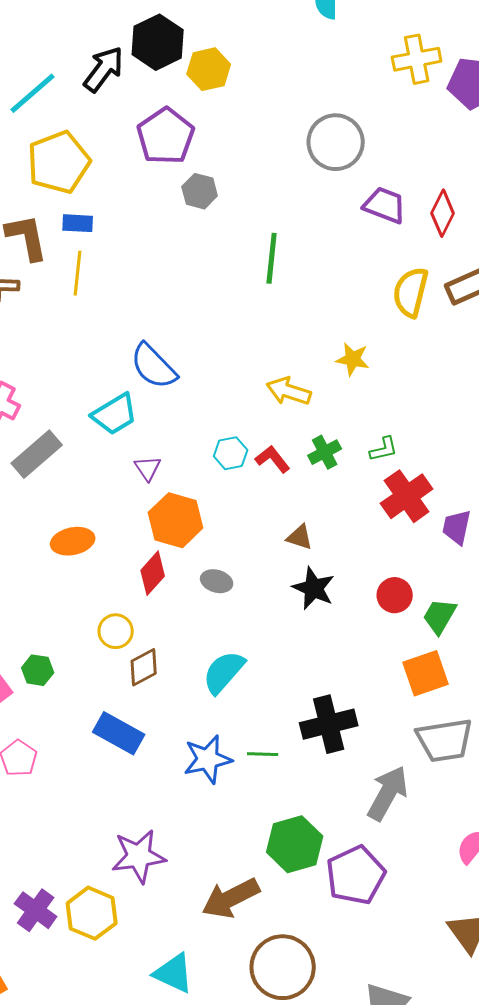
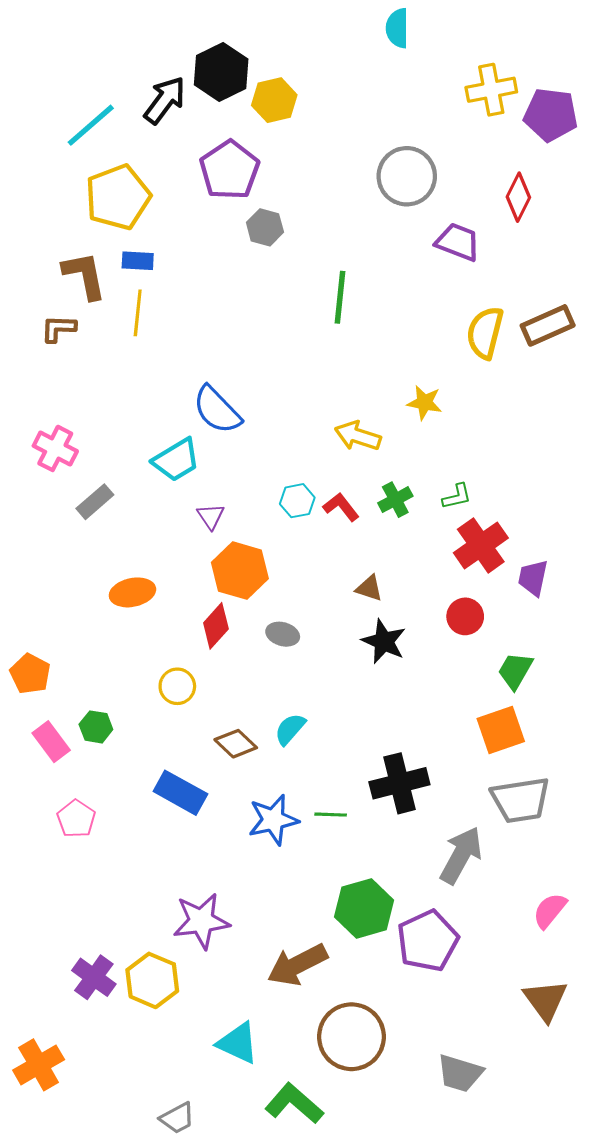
red diamond: (443, 213) -> (518, 197), moved
gray rectangle: (37, 454) -> (95, 502), size x0.7
red circle: (395, 595) -> (465, 616), moved
brown diamond: (144, 667) -> (236, 744), moved, turned 72
cyan semicircle: (224, 672) -> (290, 729), size x0.7

